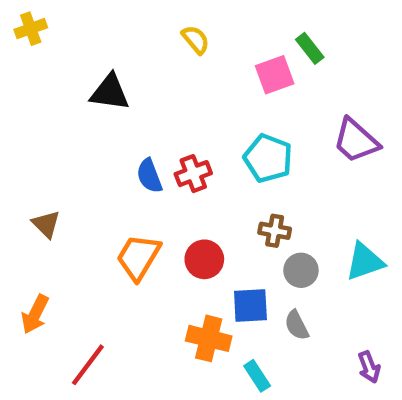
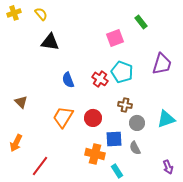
yellow semicircle: (196, 40) -> (41, 14), moved
pink square: (275, 75) -> (115, 38), moved
purple trapezoid: (356, 141) -> (162, 64), turned -115
red cross: (193, 174) -> (100, 79), moved, turned -35

